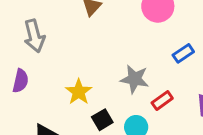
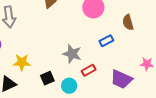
yellow star: (79, 92) -> (22, 62), moved, turned 30

